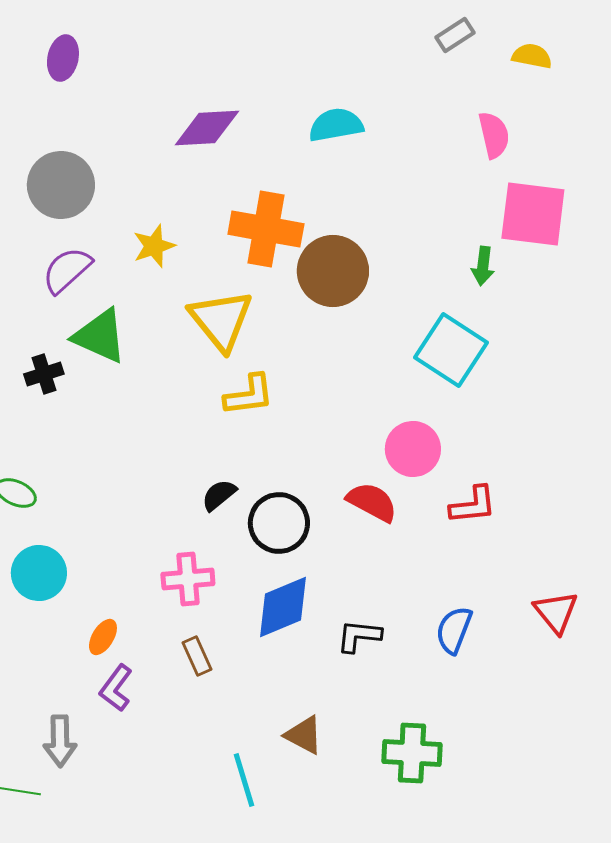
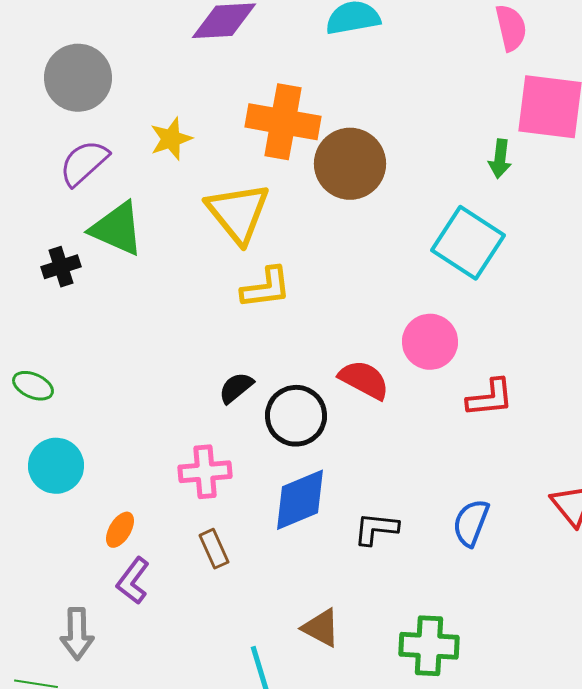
red semicircle: (372, 502) -> (364, 380), moved

